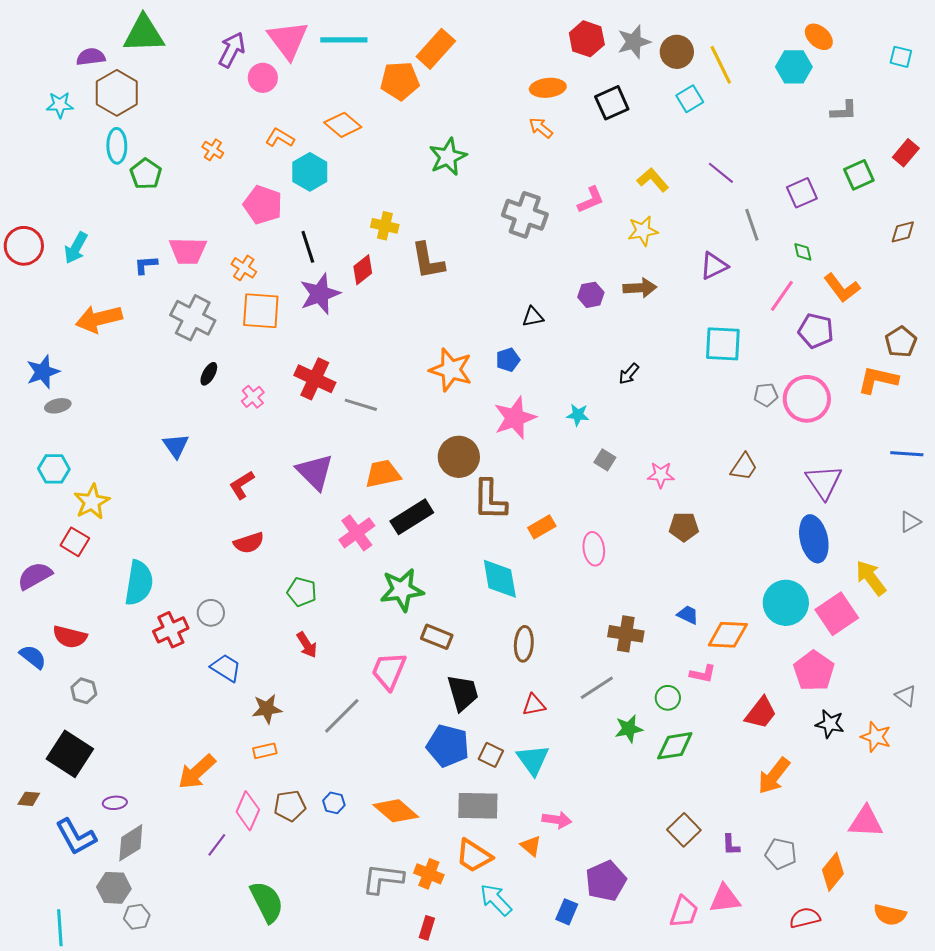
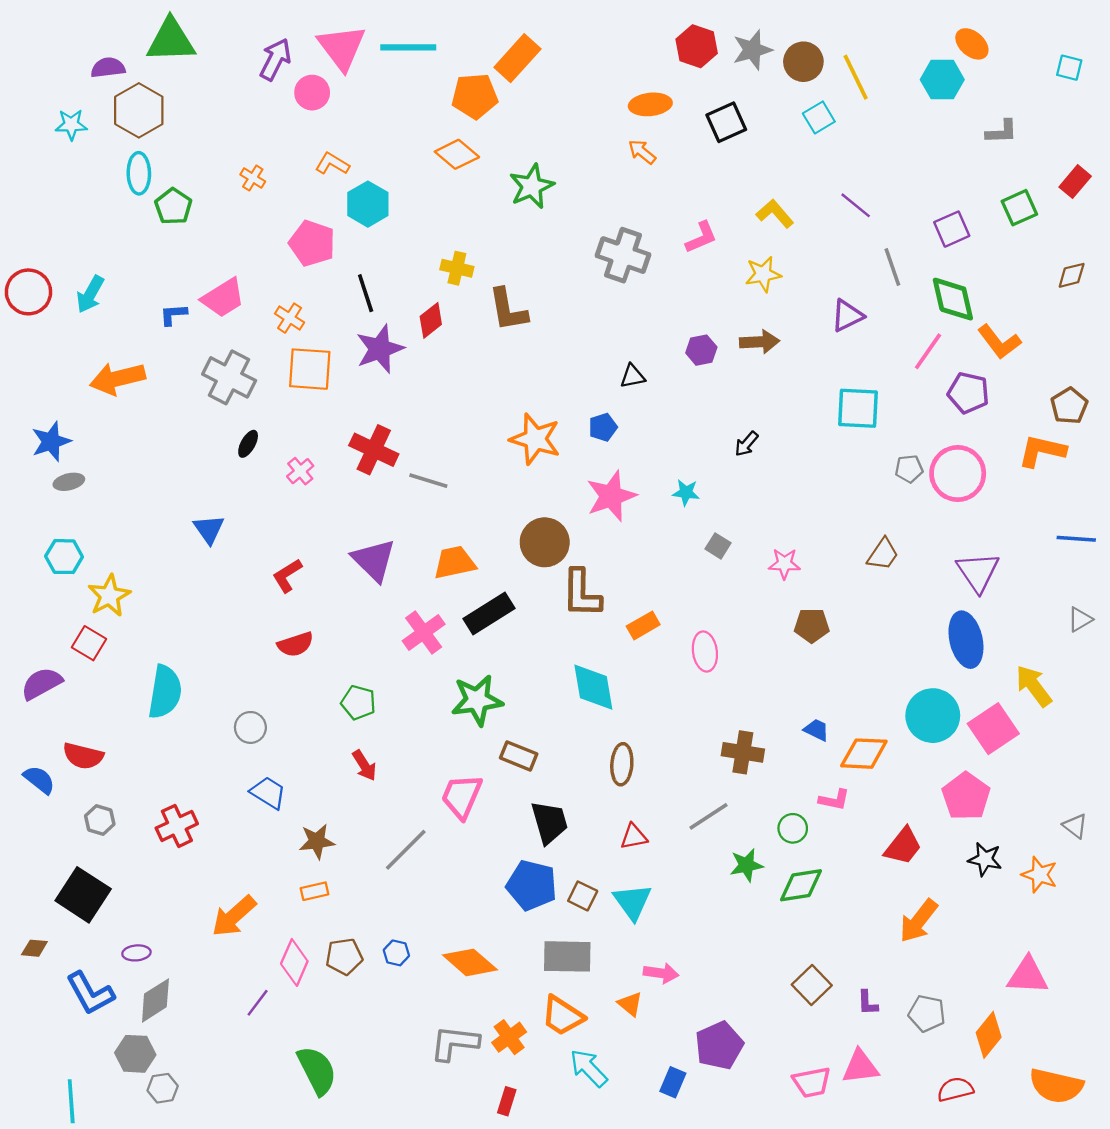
orange diamond: (343, 125) -> (457, 154), moved
pink trapezoid: (188, 251) -> (223, 298), turned -33
green diamond: (803, 252) -> (953, 299), size x2.0
red cross: (171, 630) -> (177, 826), moved
orange cross: (429, 874) -> (509, 1037), turned 32
pink trapezoid: (684, 912) -> (812, 1082), turned 60
orange semicircle: (890, 915) -> (1056, 1086), size x1.4

